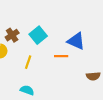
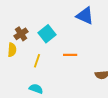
blue triangle: (76, 41) -> (85, 16), moved

